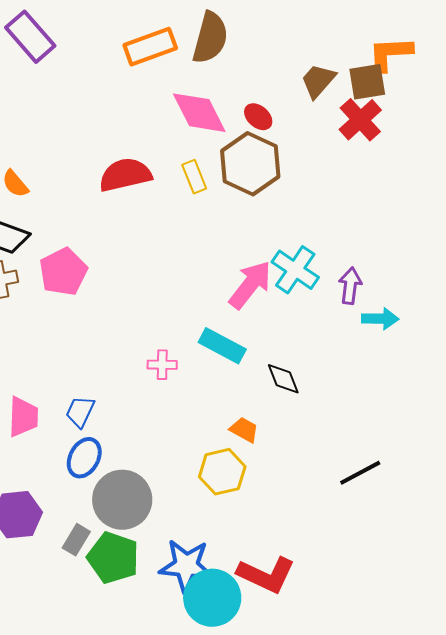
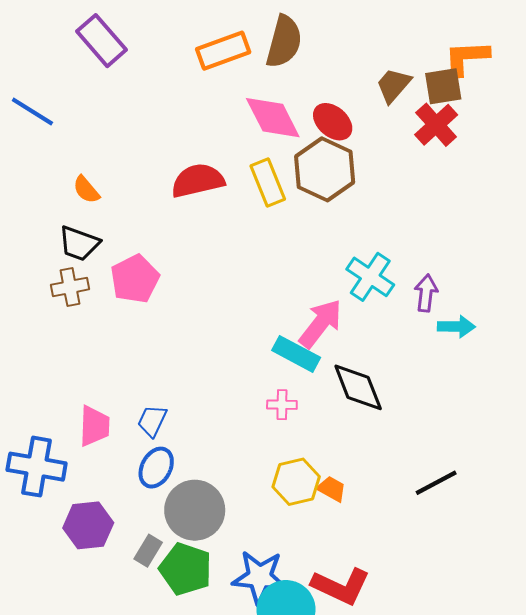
red ellipse: (258, 117) -> (333, 122), size x1.4
yellow rectangle: (194, 177) -> (268, 183), size x1.4
pink arrow: (250, 285) -> (320, 324), moved
pink cross: (162, 365) -> (282, 405), moved
black diamond: (283, 379) -> (358, 387), size x1.5
orange trapezoid: (244, 430) -> (332, 489), moved

